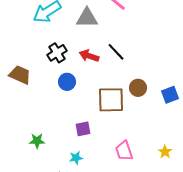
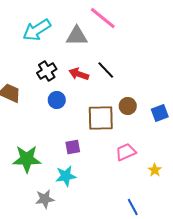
green star: (37, 141) -> (27, 159), size x1.8
pink trapezoid: (124, 151) -> (126, 152), moved, turned 85
cyan star: (76, 158) -> (66, 176), size x1.5

